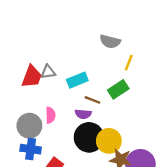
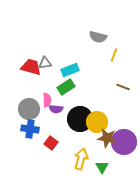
red trapezoid: (32, 77) -> (31, 67), turned -95
green rectangle: (118, 89) -> (66, 87), moved
brown line: (93, 100) -> (123, 87), moved
purple semicircle: (83, 114) -> (56, 109), moved

